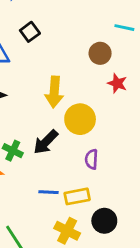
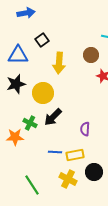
yellow arrow: (54, 92) -> (59, 63), moved
yellow circle: (80, 119) -> (43, 93), moved

